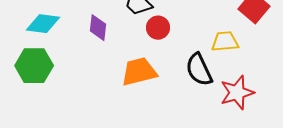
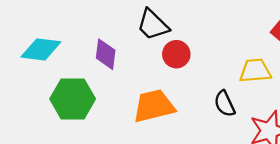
green hexagon: (34, 66) -> (73, 99), moved
black semicircle: (199, 70) -> (225, 104), size x0.7

